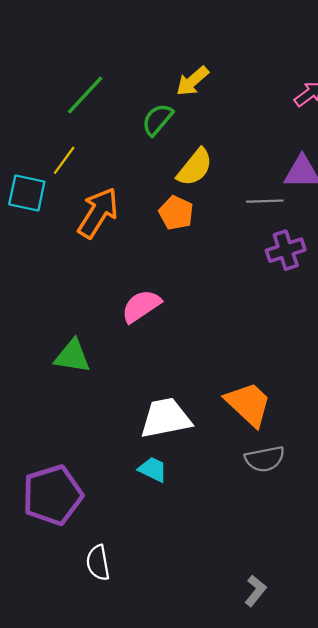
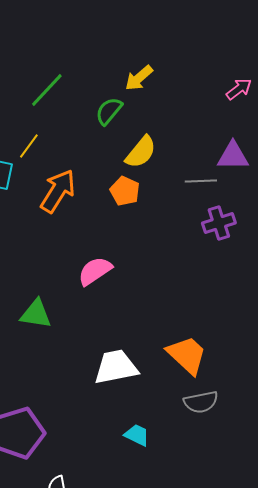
cyan trapezoid: (153, 469) -> (137, 435), moved

